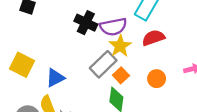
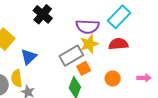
black cross: (86, 23) -> (43, 14), moved
blue triangle: (55, 78) -> (29, 57), turned -30

